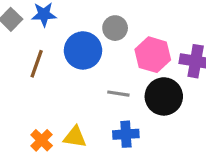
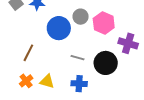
pink hexagon: (153, 55) -> (104, 23), moved
brown line: (37, 64) -> (28, 53), moved

